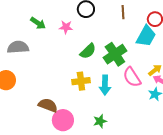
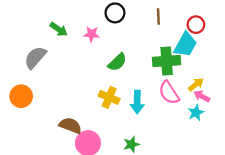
gray semicircle: (18, 47) -> (35, 57), turned -45
green cross: (115, 54) -> (167, 61), moved, turned 30
yellow cross: (81, 81) -> (109, 97), turned 30

